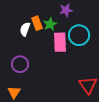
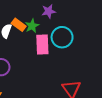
orange rectangle: (37, 23) -> (19, 25), turned -32

